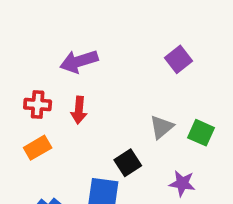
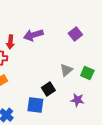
purple arrow: (79, 61) -> (33, 35), moved
red arrow: (79, 110) -> (10, 42), moved

